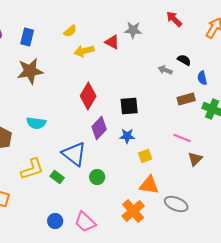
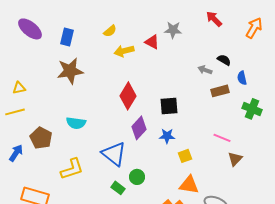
brown rectangle: (186, 99) -> (220, 91), moved
green rectangle: (57, 177) -> (118, 188), moved

